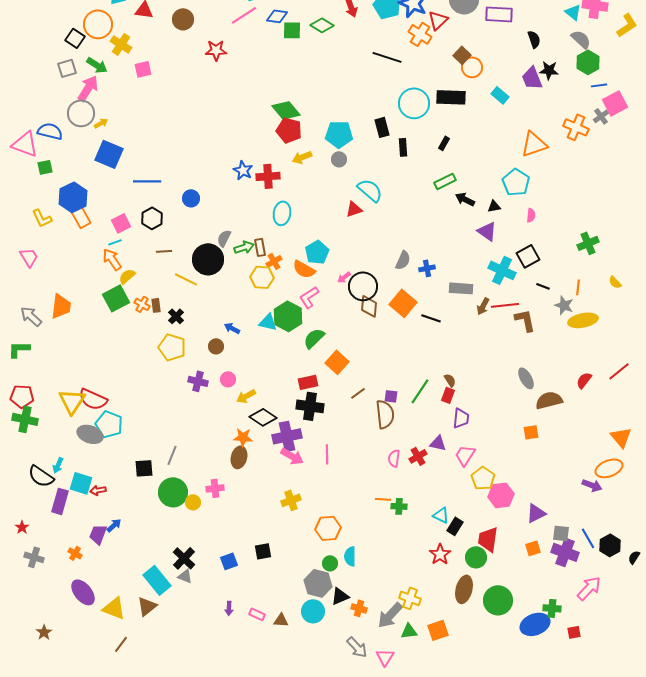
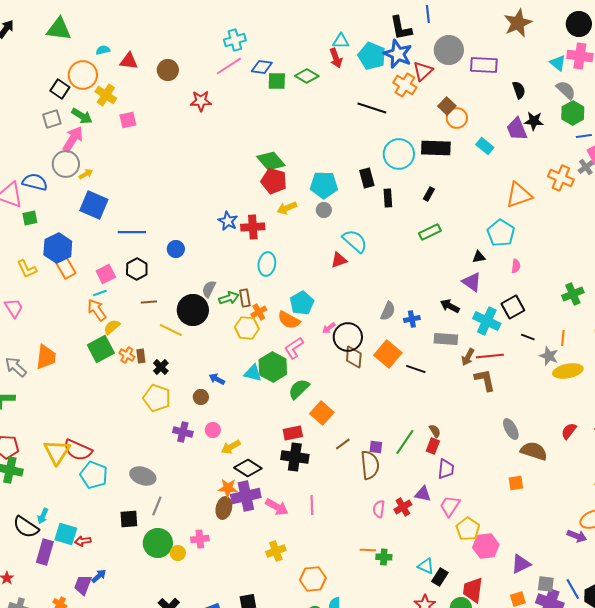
black arrow: (465, 199) -> (450, 306), moved
brown L-shape: (525, 320) -> (485, 380), moved
brown semicircle: (549, 400) -> (534, 451), turned 32
gray ellipse: (90, 434) -> (143, 476), moved
purple cross: (287, 436) -> (246, 496), moved

